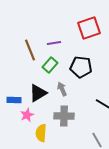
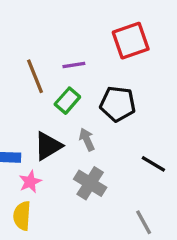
gray cross: (64, 116) -> (90, 183), turned 30
yellow semicircle: (41, 133) -> (22, 216), moved

